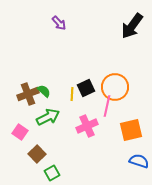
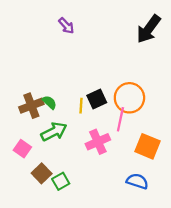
orange square: (131, 130) -> (147, 146), turned 35
blue semicircle: (139, 161) -> (137, 181), moved
green square: (52, 173) -> (61, 181), moved

